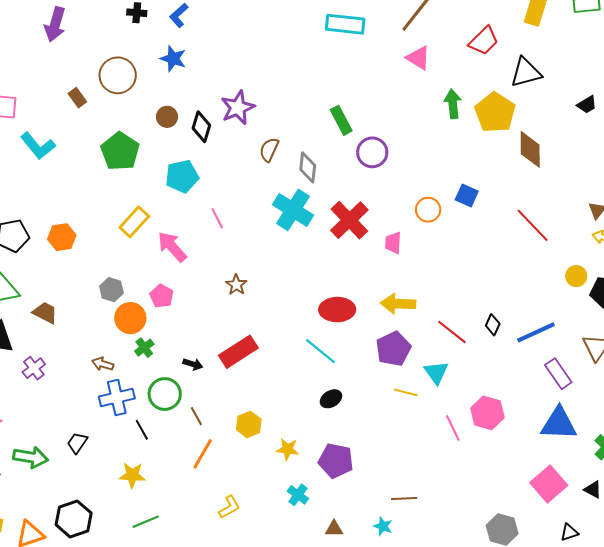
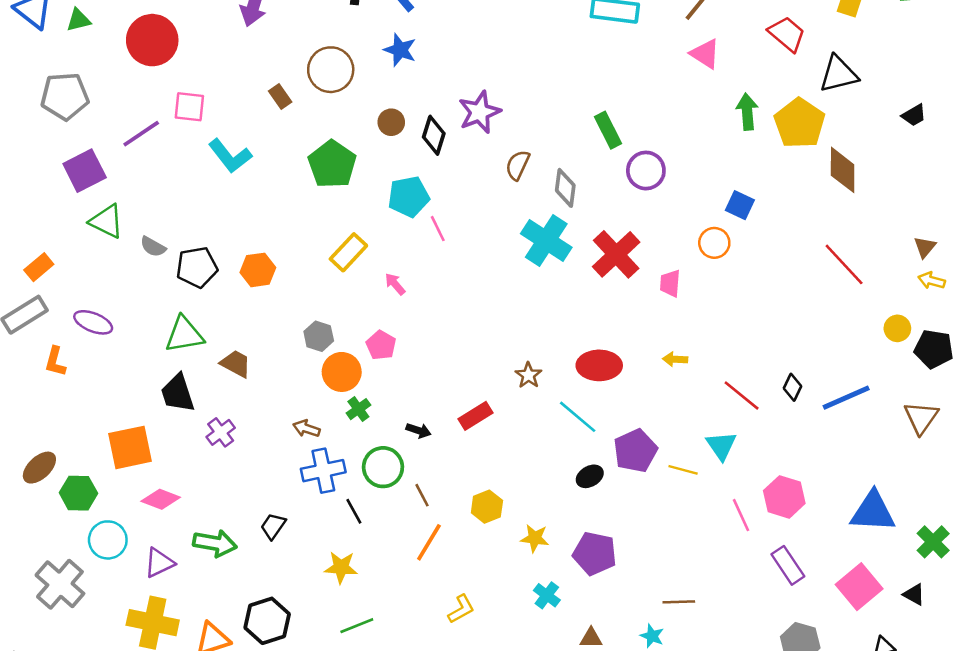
red trapezoid: (484, 41) -> (787, 34), turned -96
blue square: (467, 195) -> (740, 205), moved
pink line: (217, 218) -> (438, 229), moved
pink arrow: (172, 247) -> (395, 284), size x0.6
brown star: (236, 285) -> (528, 375), moved
yellow arrow: (398, 304) -> (675, 359), size x0.6
purple pentagon: (393, 349) -> (635, 451), moved
red rectangle: (238, 352) -> (476, 416), size x0.7
purple rectangle: (558, 374) -> (788, 565), moved

